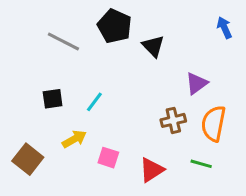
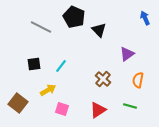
brown cross: (173, 120) -> (103, 79), moved, turned -35
orange semicircle: (214, 124) -> (138, 80), size x0.7
pink square: (108, 158) -> (62, 109), moved

